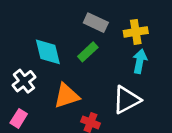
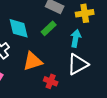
cyan arrow: (140, 61) -> (76, 38), moved

